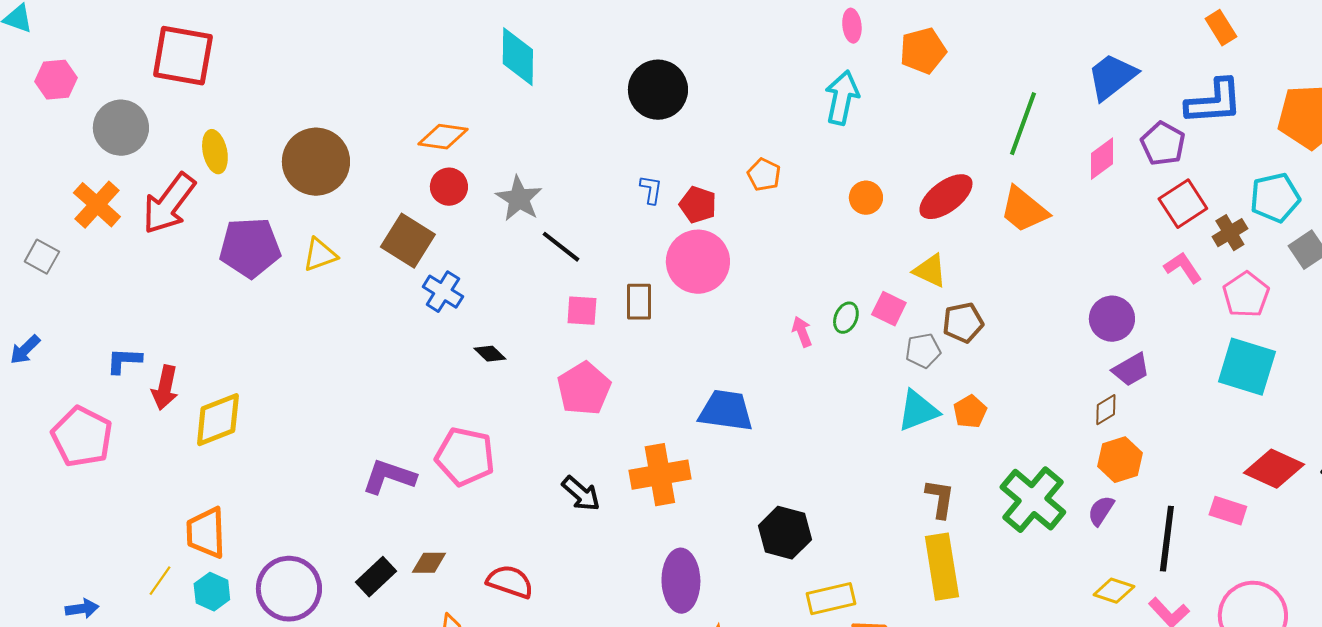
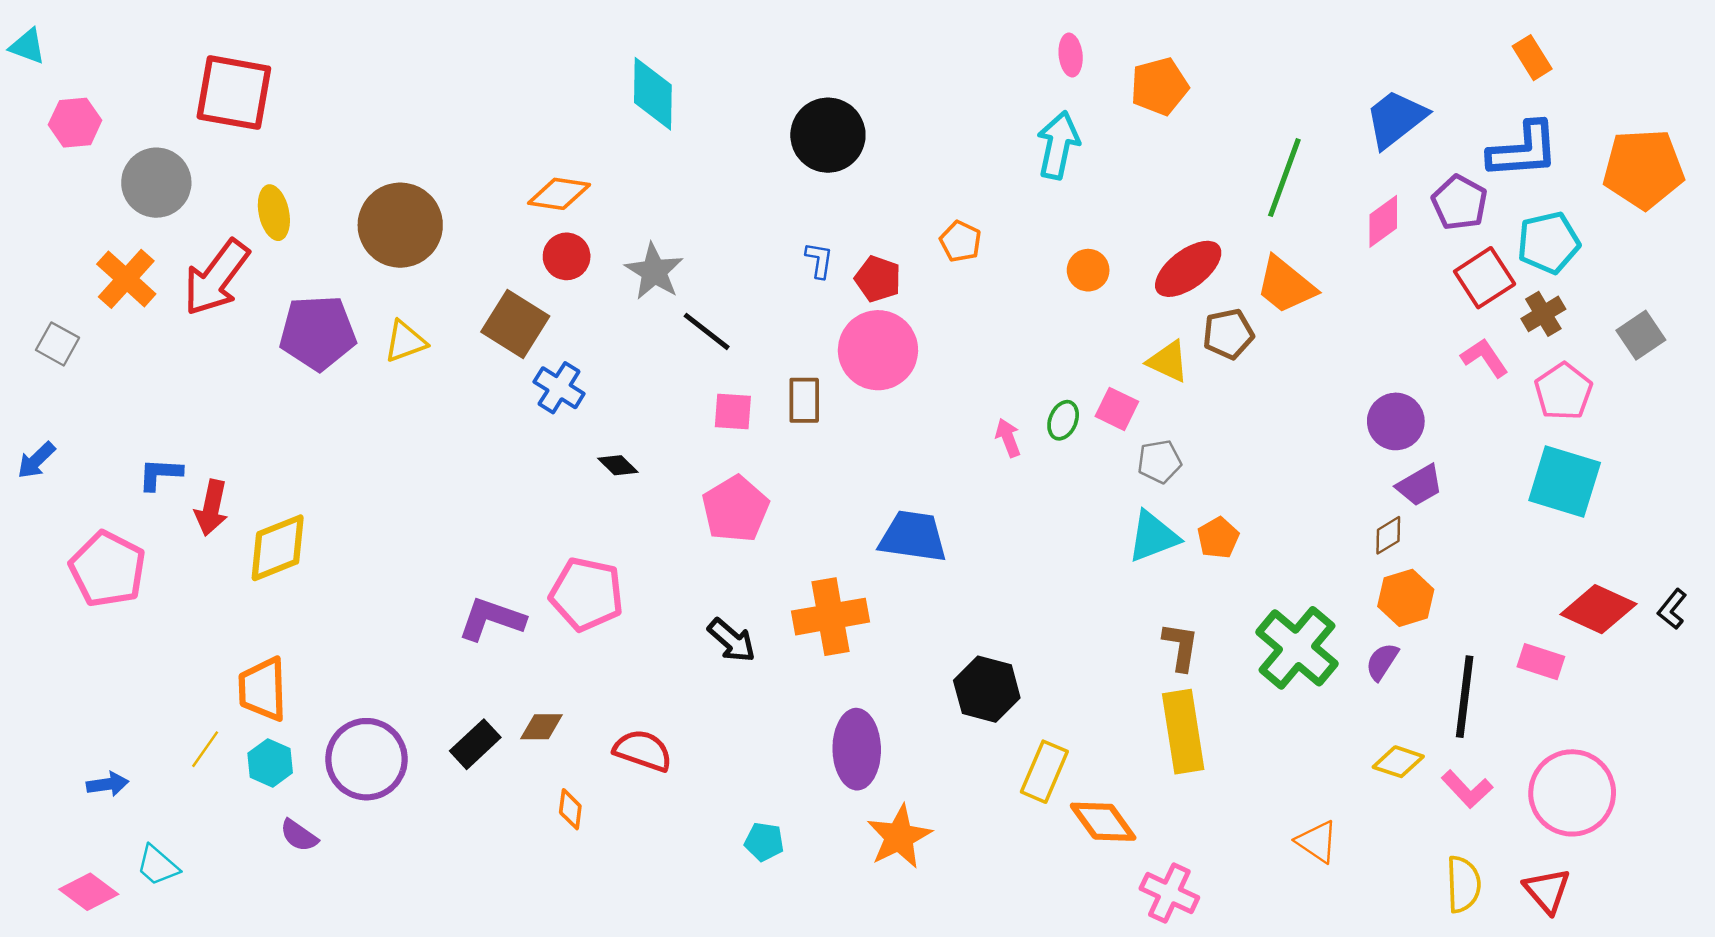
cyan pentagon: (1275, 198) -> (1548, 243), moved
brown pentagon: (963, 323) -> (1228, 334), moved
yellow rectangle: (831, 599) -> (1044, 772), turned -54

